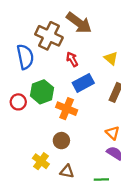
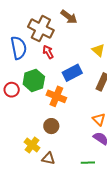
brown arrow: (79, 23) -> (69, 17), size x0.7
red arrow: (72, 59) -> (48, 52), moved
brown triangle: (67, 171) -> (48, 158), moved

